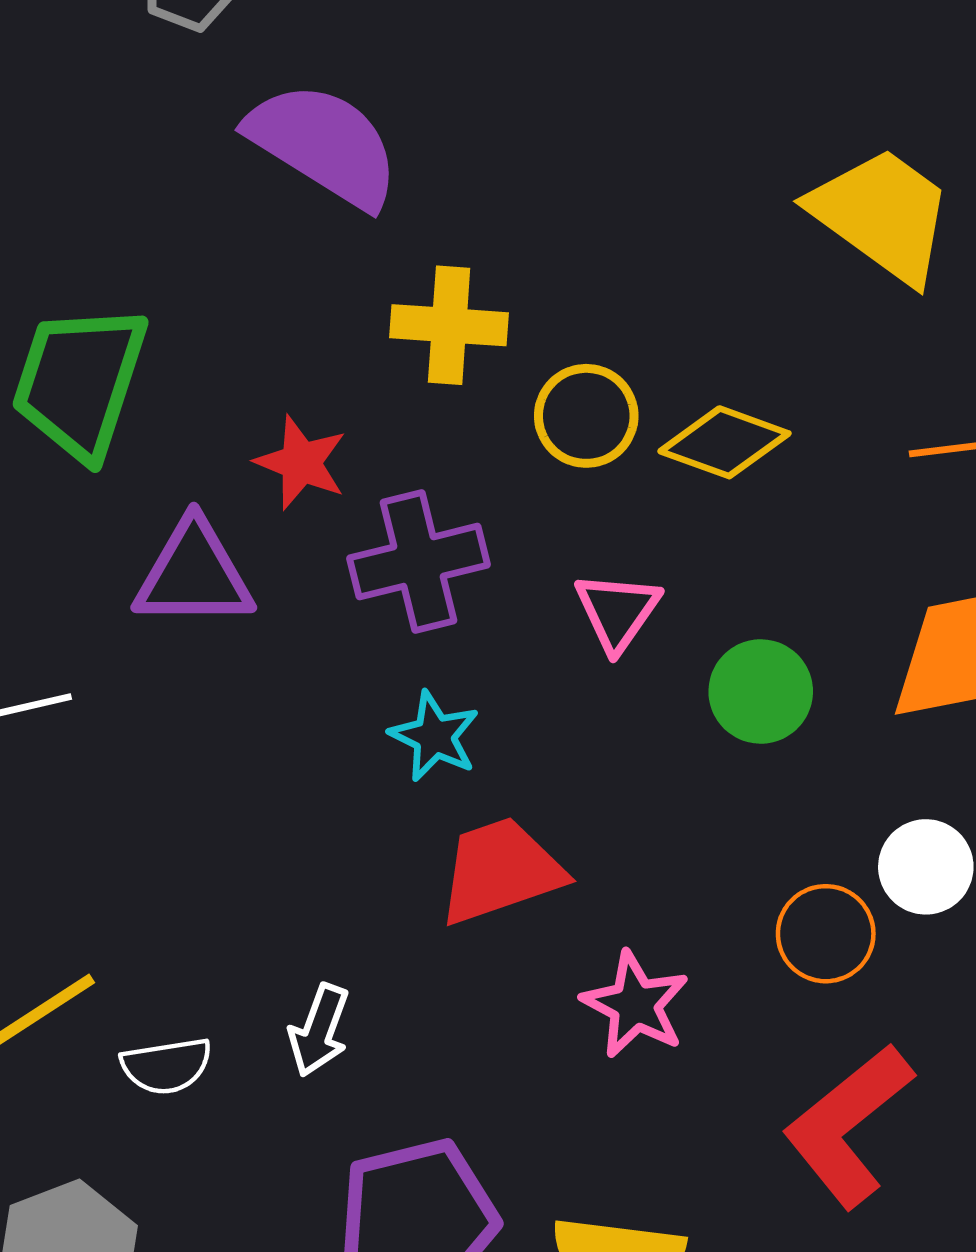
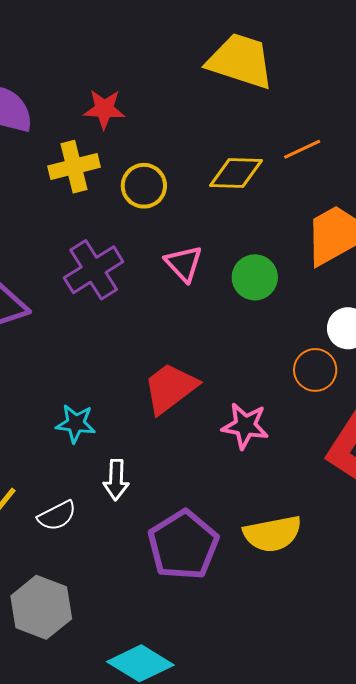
yellow diamond: (724, 442) -> (236, 173), moved
red star: (301, 463) -> (104, 109), moved
cyan star: (434, 736) -> (76, 424), moved

